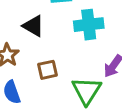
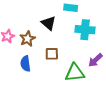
green triangle: (87, 91) -> (75, 73), turned 40

